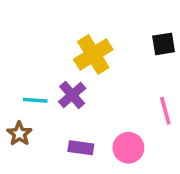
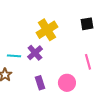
purple rectangle: (81, 148) -> (40, 83), turned 64

